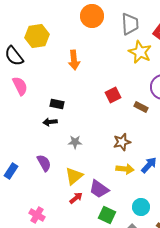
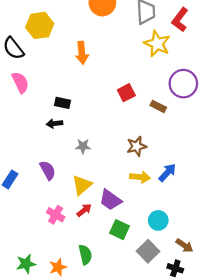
pink cross: (37, 215) -> (56, 215), moved

